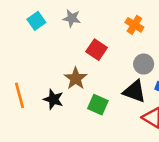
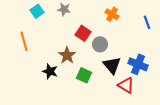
gray circle: (144, 64) -> (100, 44), moved
black triangle: (134, 91) -> (112, 65), turned 30
orange line: (19, 95) -> (24, 41), moved

